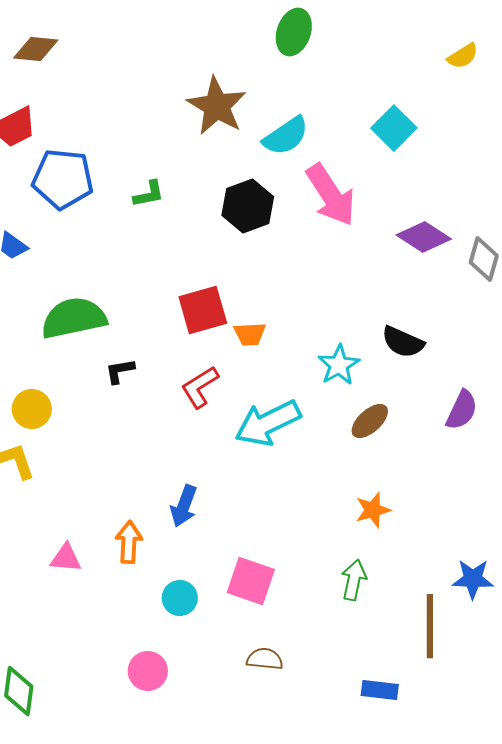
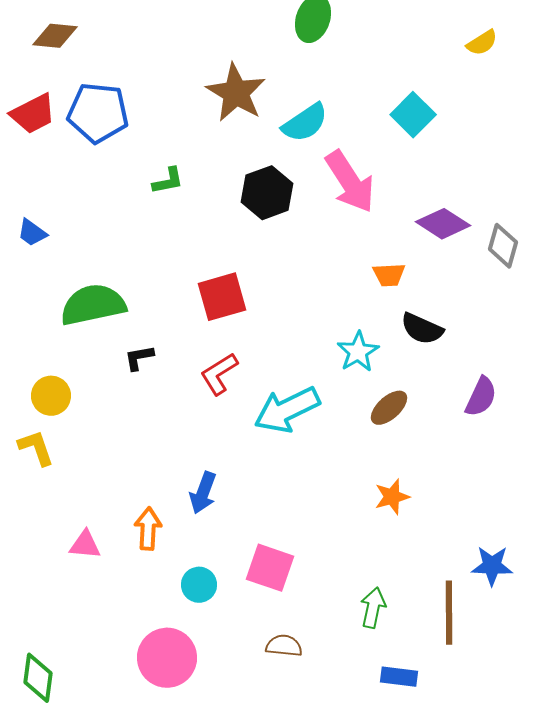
blue pentagon: (63, 179) -> (98, 113), moved
orange trapezoid: (250, 334) -> (389, 275), moved
green arrow: (354, 580) -> (373, 608), moved
pink circle: (148, 671) -> (167, 658), size x1.5

